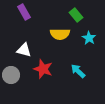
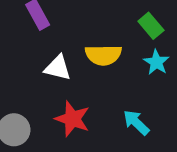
green rectangle: (76, 15) -> (151, 26), moved
white triangle: (24, 50) -> (58, 68), moved

